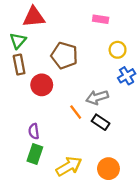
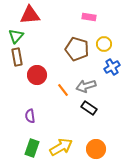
brown pentagon: (64, 55) -> (77, 49), moved
orange line: (76, 112) -> (63, 90), moved
green rectangle: (35, 154) -> (32, 148), moved

